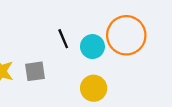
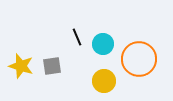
orange circle: (126, 35) -> (139, 59), moved

